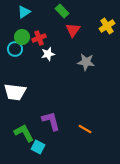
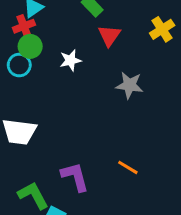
red cross: (39, 38) -> (24, 26), moved
white star: (48, 54) -> (70, 60), moved
orange line: (85, 129) -> (128, 167), moved

